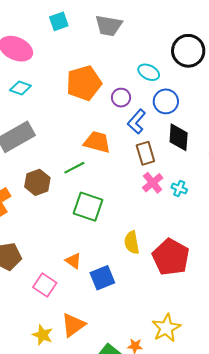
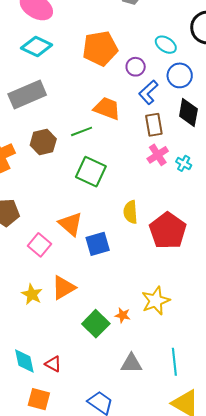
cyan diamond: (20, 88) -> (37, 46), size x1.4
orange triangle: (73, 261) -> (71, 224), size x1.5

